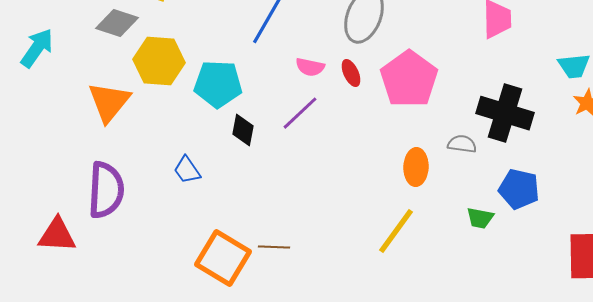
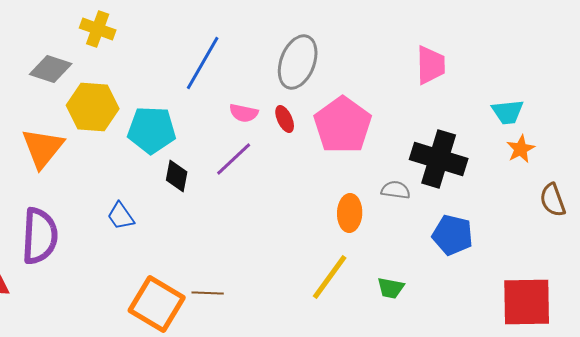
green trapezoid: (480, 218) -> (391, 288), moved

